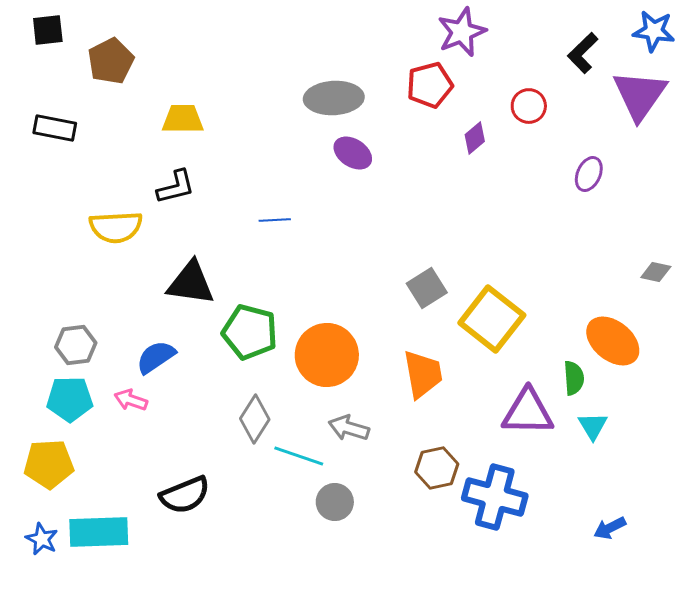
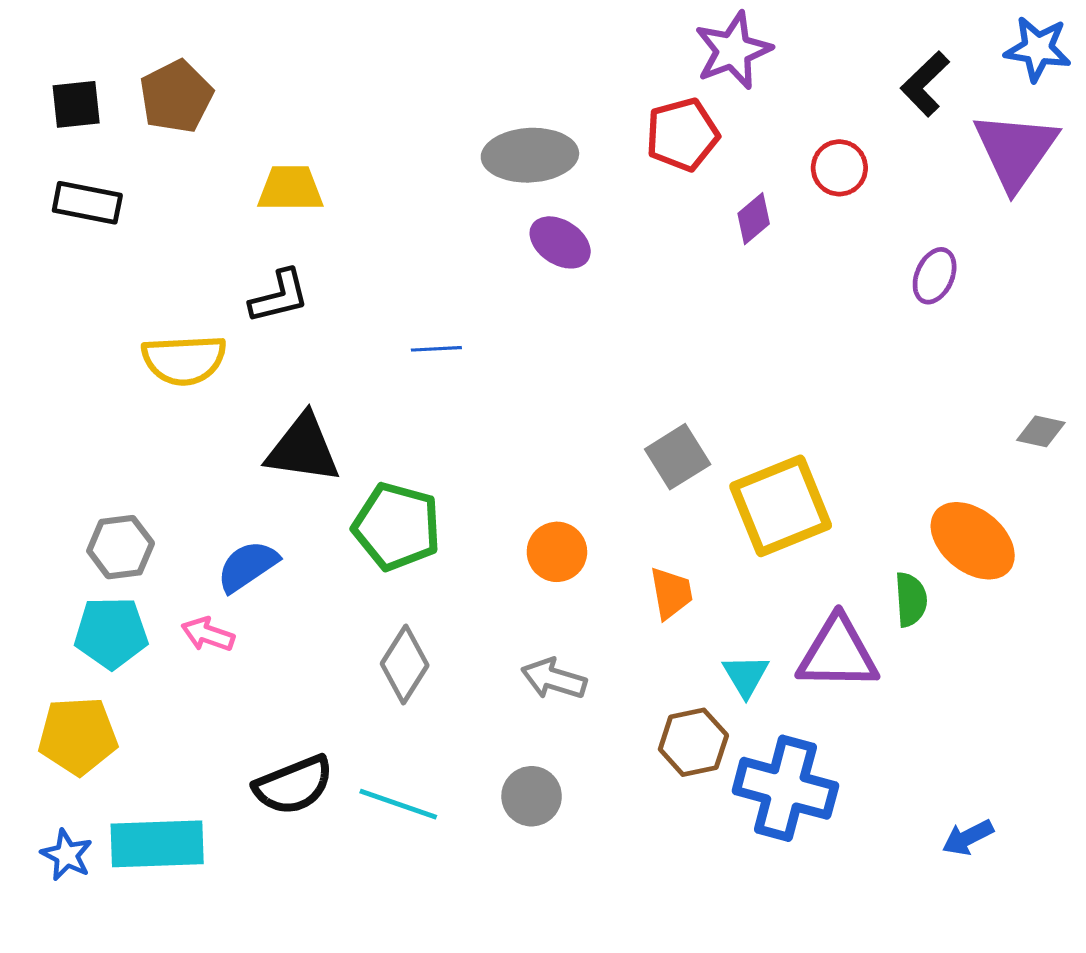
black square: (48, 30) -> (76, 104), moved
yellow square: (492, 319) -> (781, 506), turned 30
orange circle: (327, 355) -> (557, 552), moved, size x0.6
orange trapezoid: (423, 374) -> (671, 593), size x0.7
cyan triangle: (593, 426) -> (746, 676), moved
cyan line: (299, 456) -> (398, 804), moved

